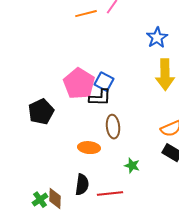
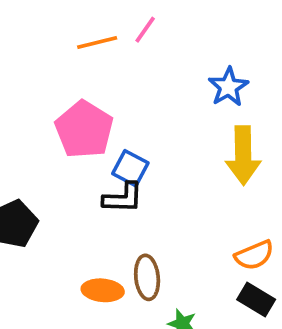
pink pentagon: (79, 84) -> (84, 129), moved
brown ellipse: (113, 127) -> (147, 277), moved

